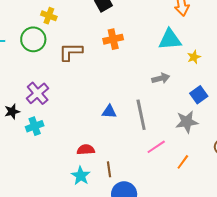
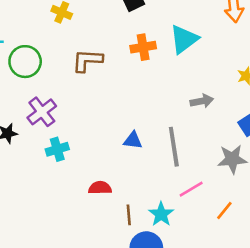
green circle: (33, 39) -> (25, 62), moved
cyan triangle: (170, 39) -> (184, 39), moved, turned -35
cyan cross: (35, 126) -> (57, 149), moved
cyan star: (81, 176) -> (161, 214), moved

